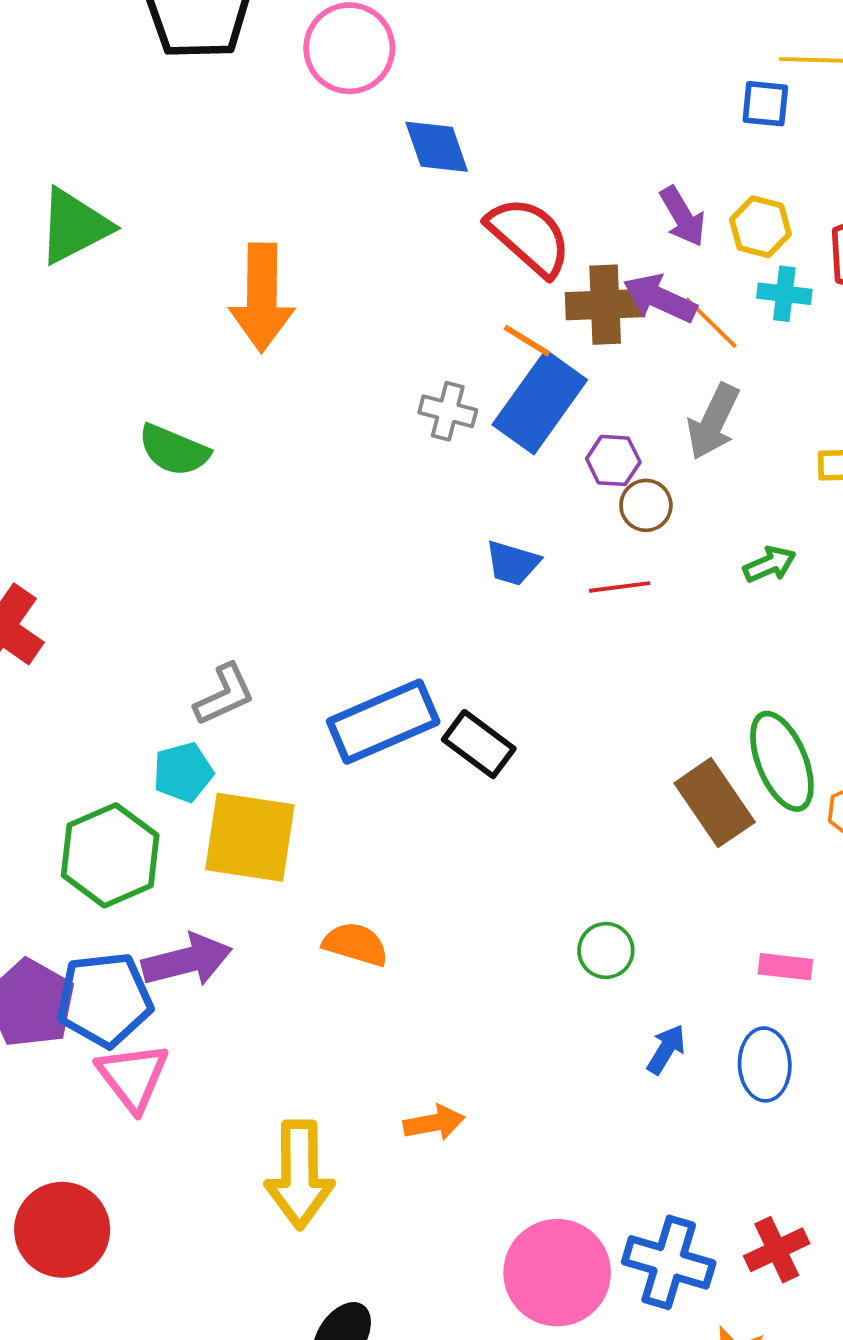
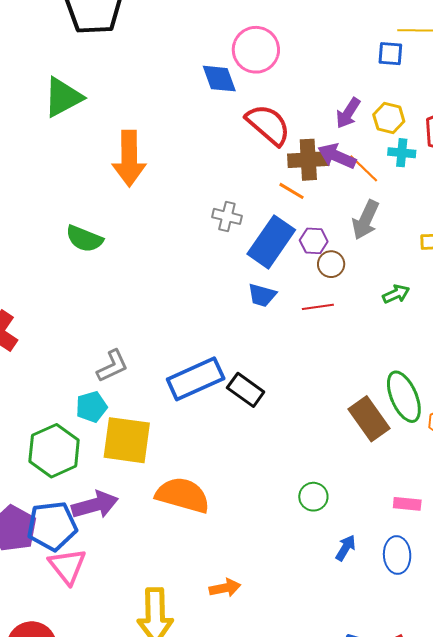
pink circle: (349, 48) -> (256, 50), moved
purple arrow: (683, 216) -> (348, 113), turned 64
green triangle: (74, 226) -> (63, 97), moved
orange line: (527, 341) -> (291, 191), moved
blue rectangle: (540, 402) -> (271, 242), moved
orange semicircle: (355, 944) -> (183, 495), size x1.6

